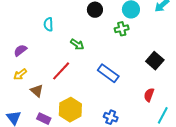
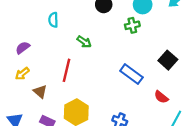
red line: (61, 71) -> (66, 70), turned -30
blue rectangle: (108, 73) -> (131, 74), moved
red semicircle: (149, 95) -> (161, 97), turned -72

